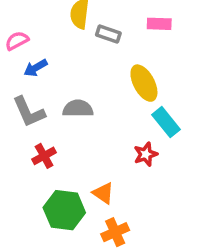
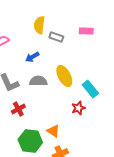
blue arrow: (36, 68) -> (32, 57), moved
yellow ellipse: (144, 83) -> (64, 76), moved

